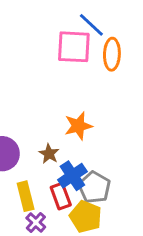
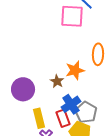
orange ellipse: (112, 54) -> (98, 54), moved
brown star: (49, 154) -> (57, 81), moved

